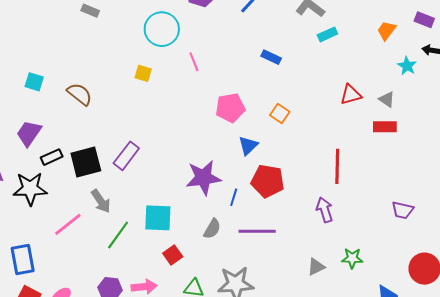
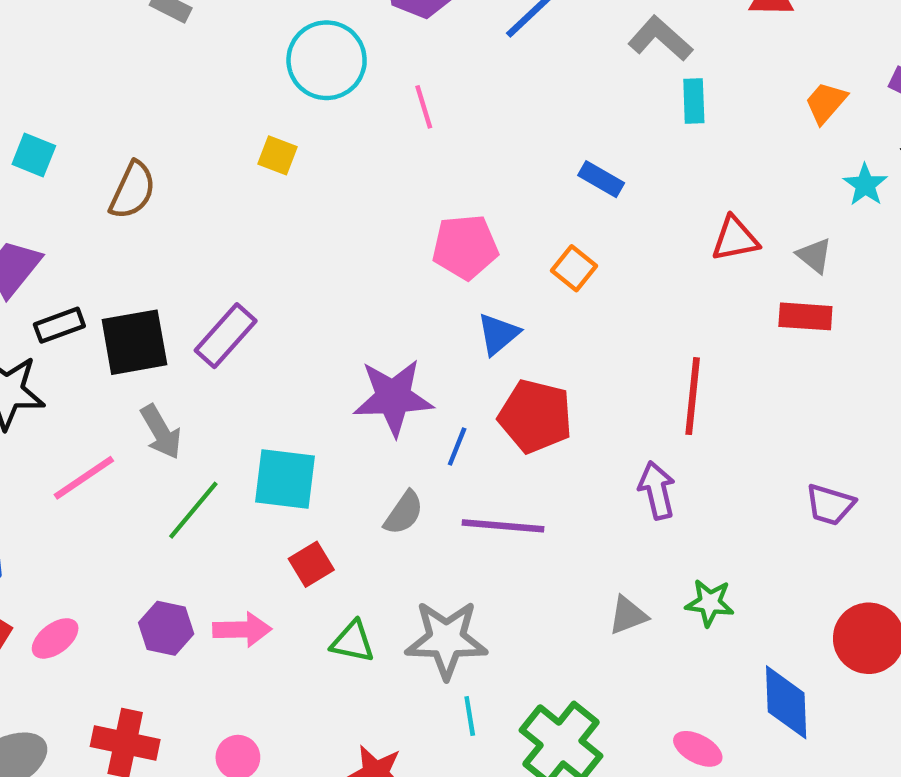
cyan rectangle: (327, 34) -> (694, 101), turned -72
blue rectangle: (271, 57) -> (601, 179), moved
pink line: (194, 62) -> (424, 107), moved
brown semicircle: (80, 94) -> (132, 190), turned 72

